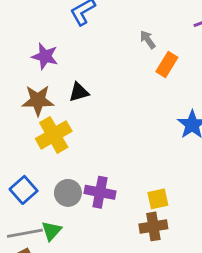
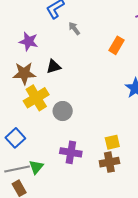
gray arrow: (148, 40) -> (74, 28), moved
purple cross: (100, 192) -> (71, 152), moved
gray circle: (68, 193) -> (63, 111), moved

